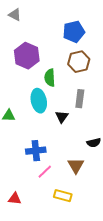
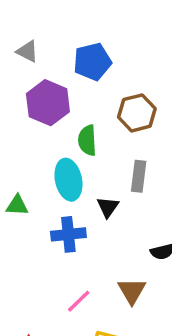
gray triangle: (15, 15) -> (27, 51), moved
blue pentagon: (74, 32) -> (92, 62), moved
blue cross: (36, 151) -> (68, 234), moved

